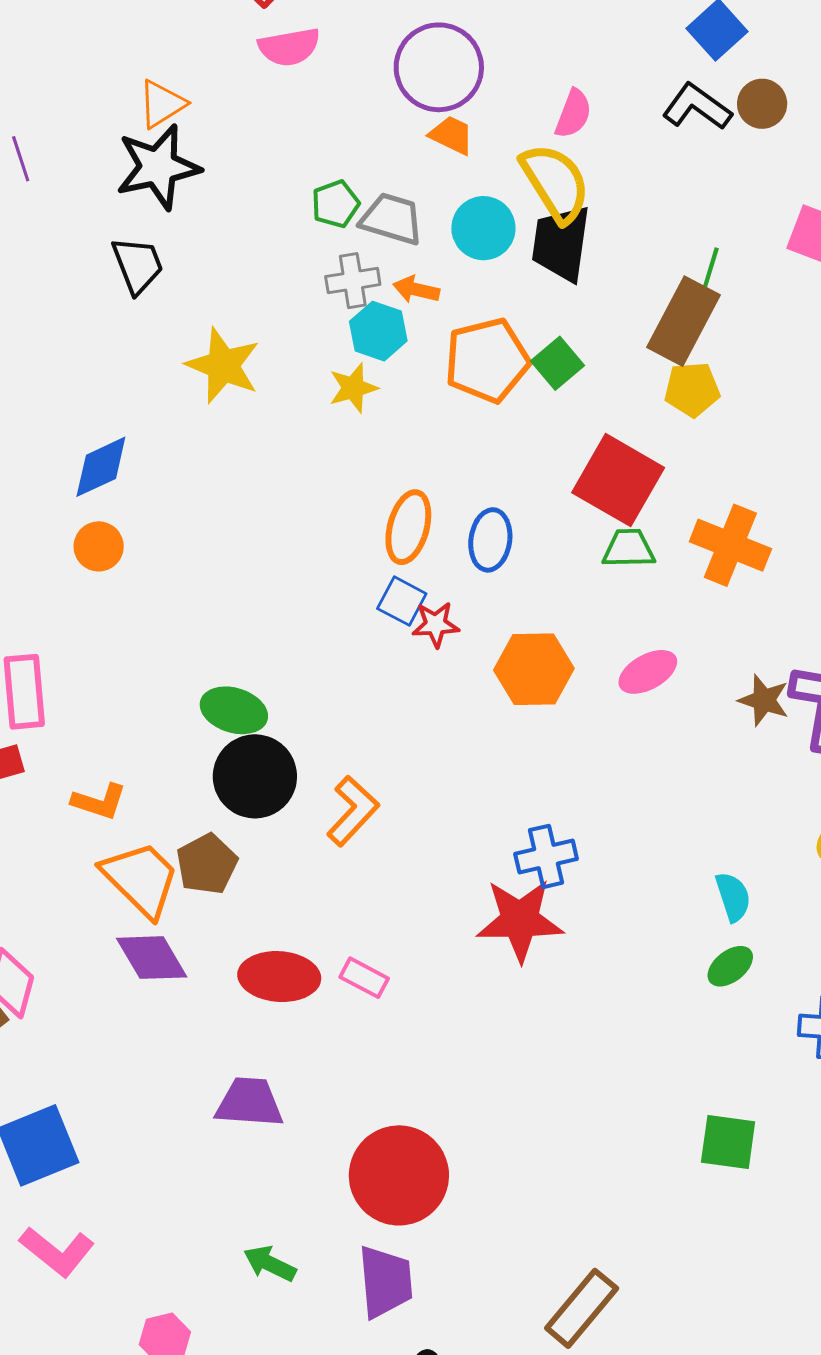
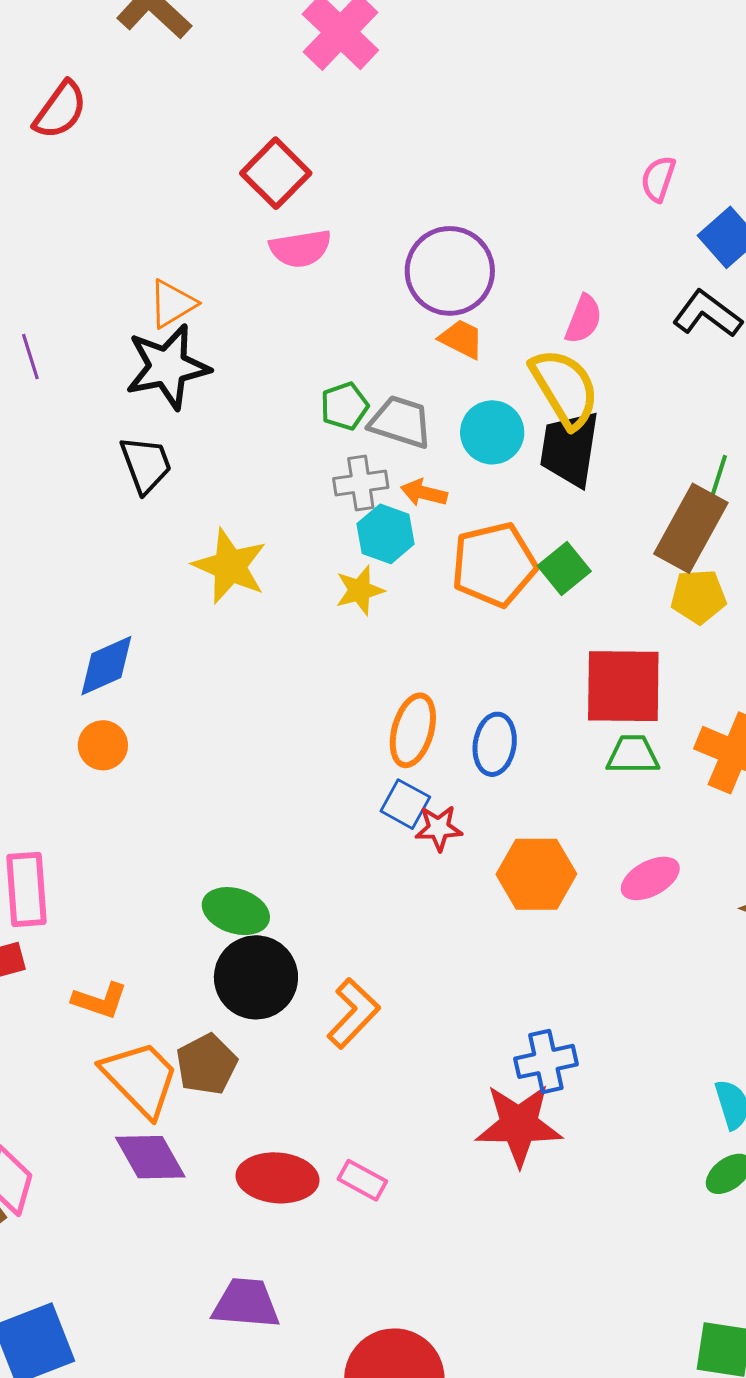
red square: (618, 480) -> (623, 686), turned -30

